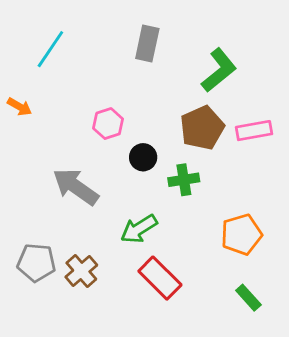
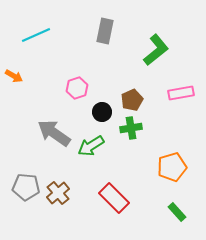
cyan line: (50, 49) -> (36, 35), turned 32
brown pentagon: (202, 128) -> (132, 100), moved, size x0.7
green arrow: (139, 229) -> (91, 146), moved

